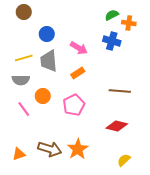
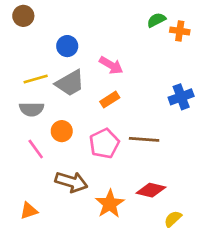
brown circle: (24, 12) -> (23, 16), moved
blue cross: (112, 41) -> (181, 97), moved, turned -36
gray trapezoid: (49, 61) -> (70, 83), turned -115
brown line: (120, 91) -> (144, 139), moved
red diamond: (117, 126) -> (151, 190), moved
brown arrow: (50, 149) -> (71, 182), moved

